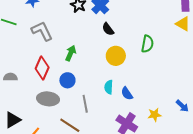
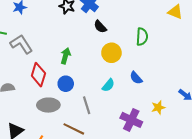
gray L-shape: (42, 31) -> (21, 44), moved
cyan semicircle: (109, 87) -> (108, 85), turned -136
blue semicircle: (127, 94) -> (136, 78), moved

